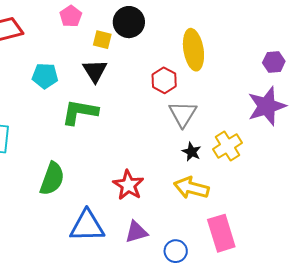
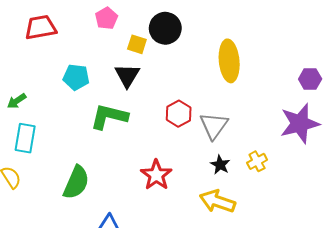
red hexagon: (164, 80) -> (179, 114), moved
yellow cross: (228, 146) -> (257, 161), size x0.7
red star: (128, 185) -> (156, 175), moved

